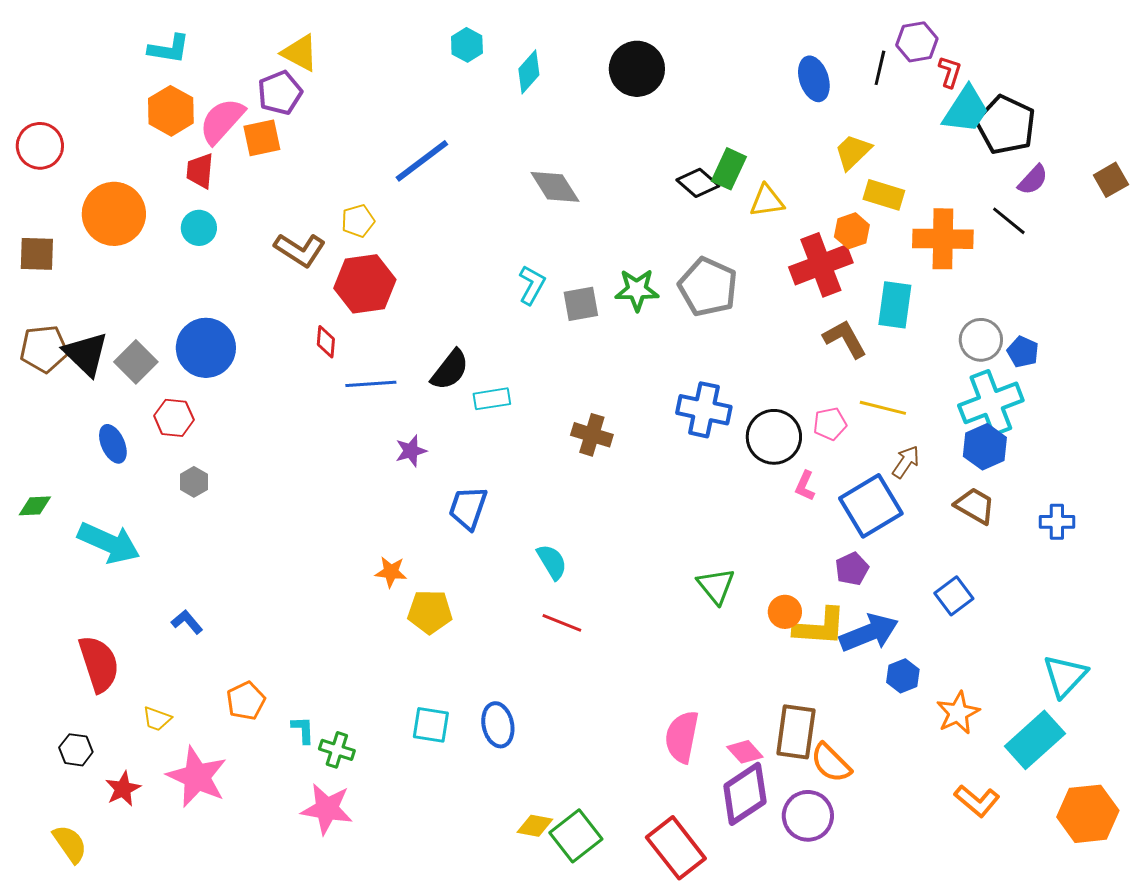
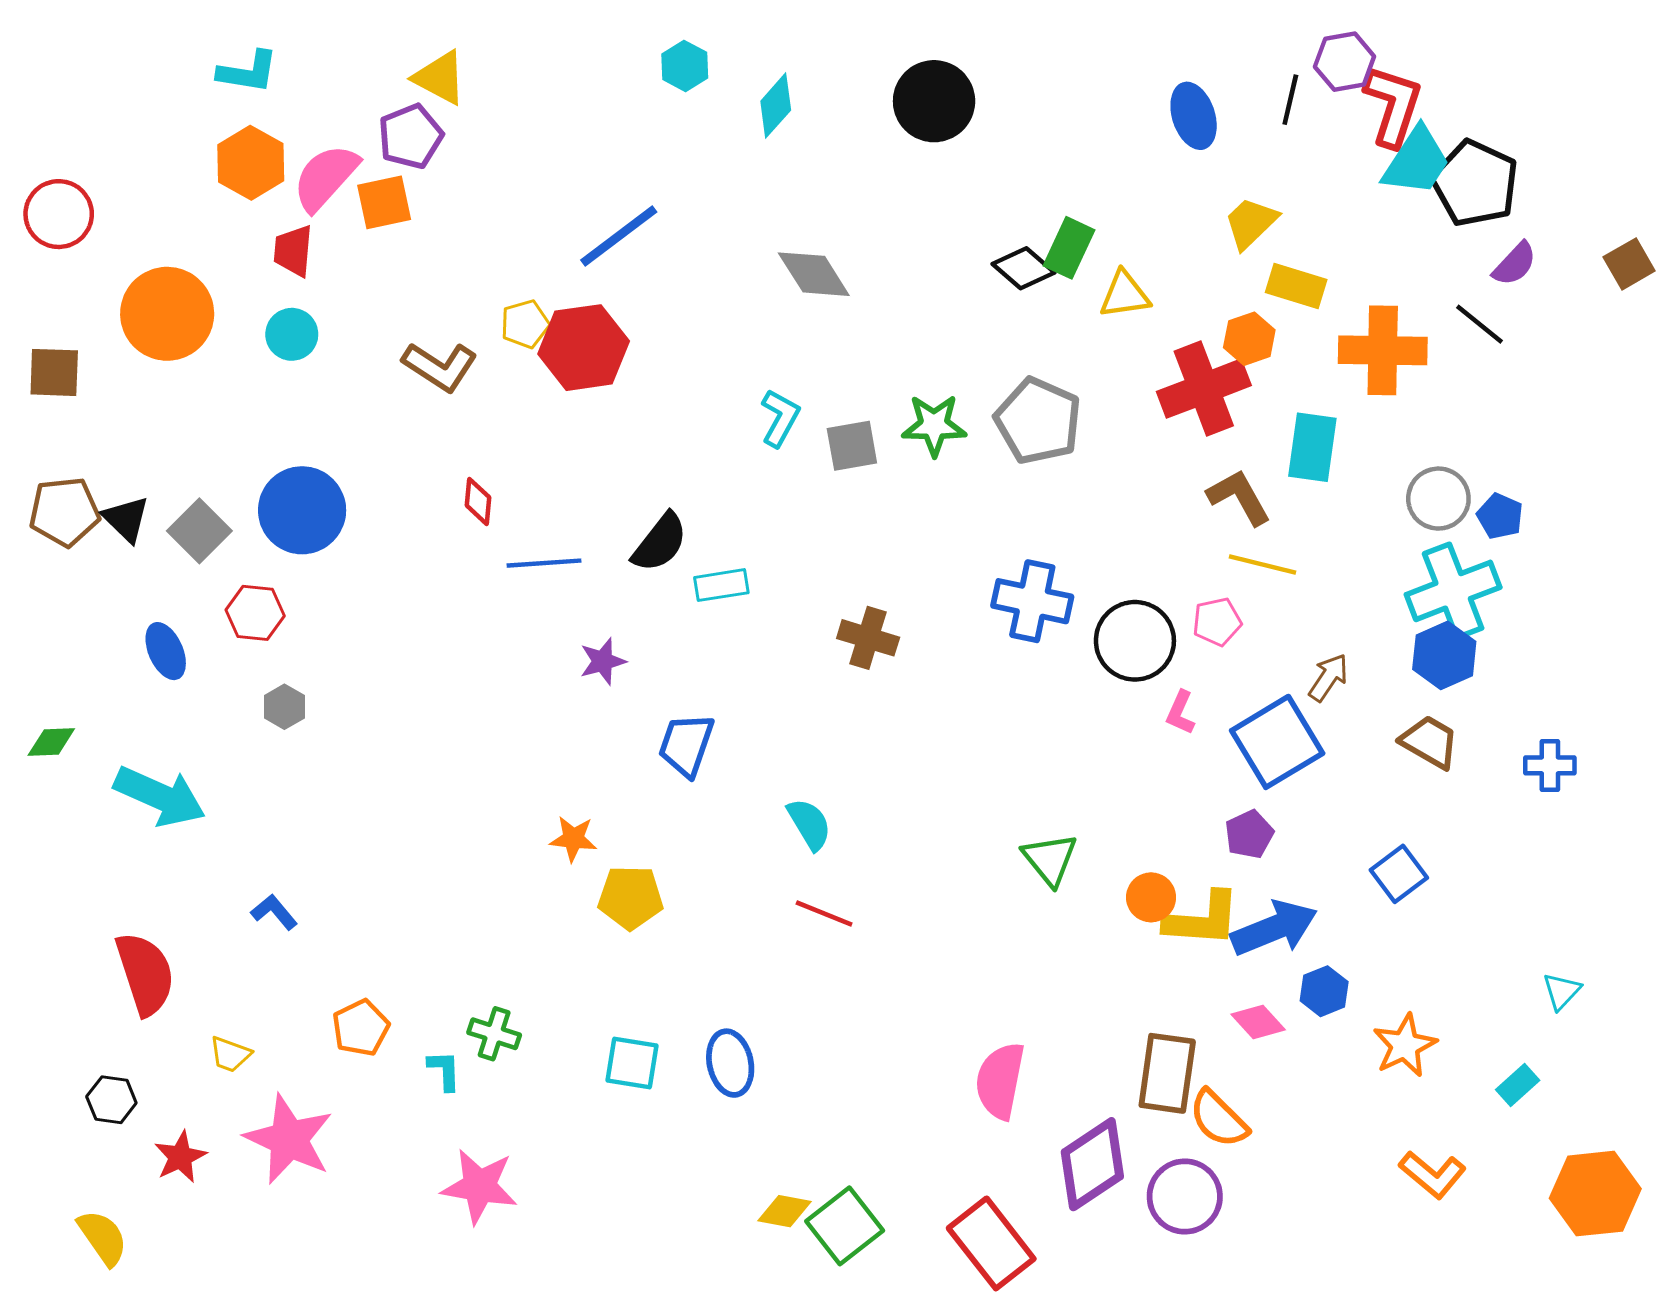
red L-shape: (950, 72) -> (1393, 106), size x1.8
red hexagon: (365, 284) -> (584, 348), moved
black triangle: (86, 354) -> (126, 519), size x0.7
yellow line: (883, 408) -> (1262, 565), moved
cyan triangle: (1065, 676) -> (1562, 991), size x0.6
cyan rectangle: (1035, 740) -> (1518, 1085), size x0.5
green cross: (337, 750) -> (494, 1034), moved
pink diamond: (745, 752) -> (1258, 1022), moved

